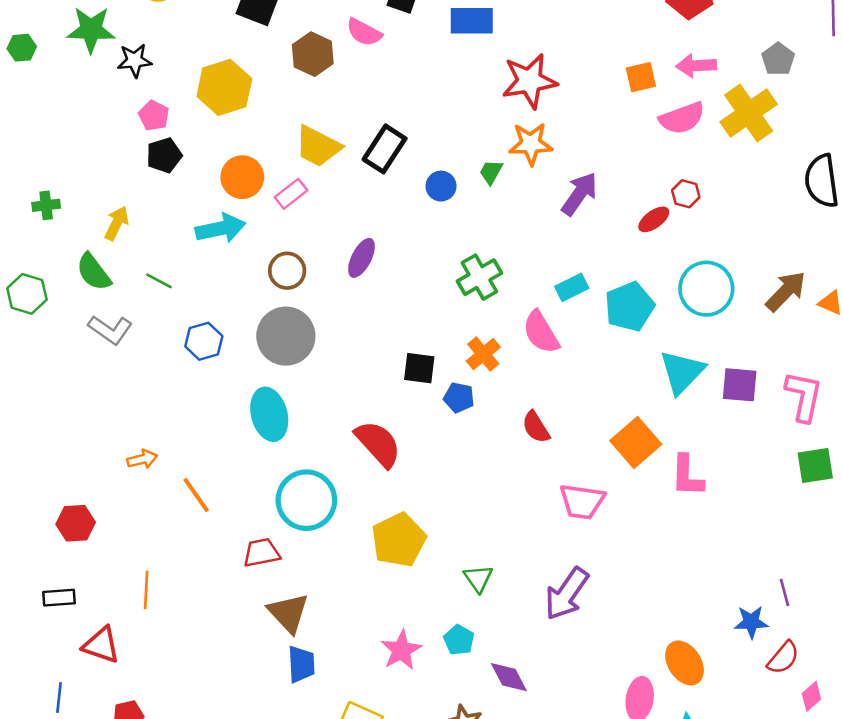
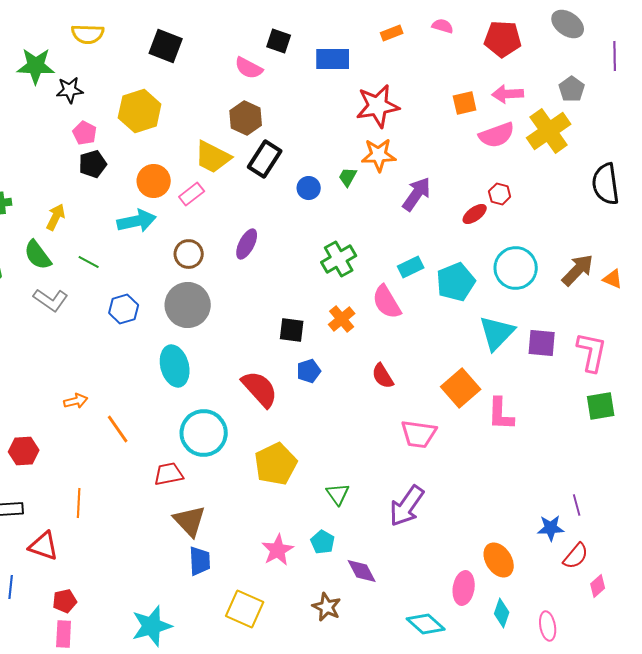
brown hexagon: (313, 54) -> (246, 118), moved
blue pentagon: (459, 398) -> (309, 371), moved, turned -30

